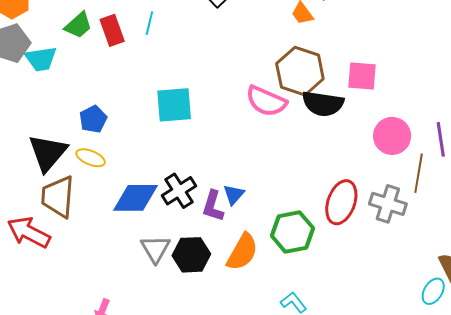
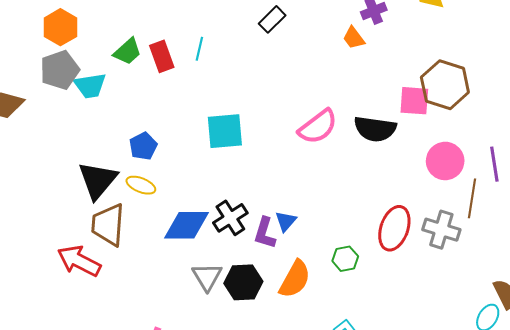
brown hexagon: (300, 71) -> (445, 85), moved
pink semicircle: (266, 101) -> (318, 127), turned -60
green hexagon: (292, 232) -> (345, 259), size x0.6

